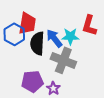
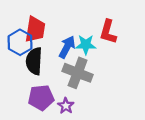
blue arrow: (54, 38) -> (67, 47), turned 66
black semicircle: (37, 43) -> (34, 61), moved

